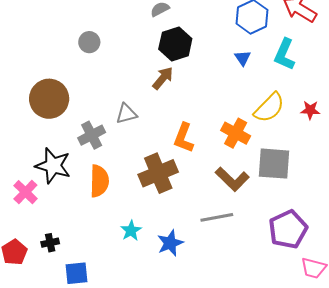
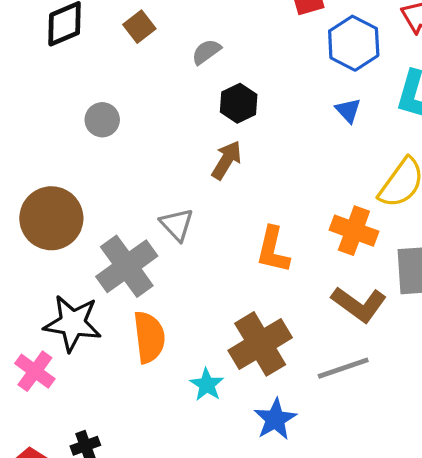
black hexagon: (175, 44) -> (239, 103), size x0.7
gray triangle: (126, 114) -> (177, 224), turned -50
gray cross: (92, 135) -> (127, 266), size x1.4
brown cross: (158, 173) -> (260, 344), moved
cyan star: (131, 231) -> (207, 385), moved

